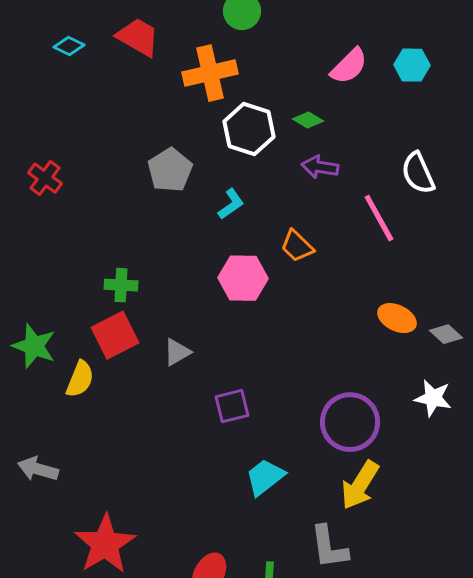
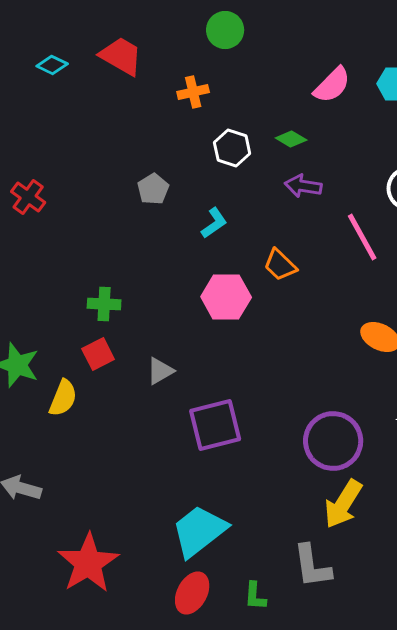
orange cross: (210, 73) -> (193, 92), size x0.6
white hexagon: (249, 129) -> (232, 148), size x0.7
gray pentagon: (170, 170) -> (153, 189), size x0.7
red square: (115, 335) -> (98, 354), size x0.7
purple square: (232, 406) -> (215, 425), size x1.5
cyan trapezoid: (265, 477) -> (199, 531), moved, size x1.4

